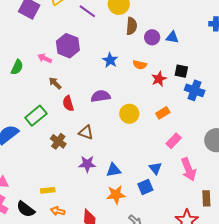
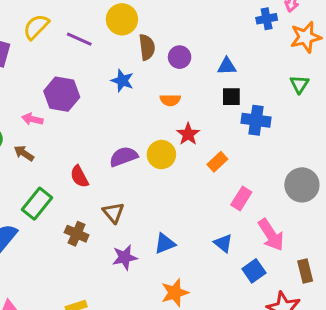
blue triangle: (172, 37) -> (227, 66), moved
blue star: (110, 60) -> (122, 81), moved
red star: (159, 79) -> (188, 134), moved
brown arrow: (55, 83) -> (24, 153), moved
yellow circle: (129, 114) -> (161, 155), moved
brown triangle: (86, 132) -> (113, 213), turned 42
blue triangle: (114, 170) -> (165, 243), moved
blue square: (145, 187) -> (254, 271), moved

